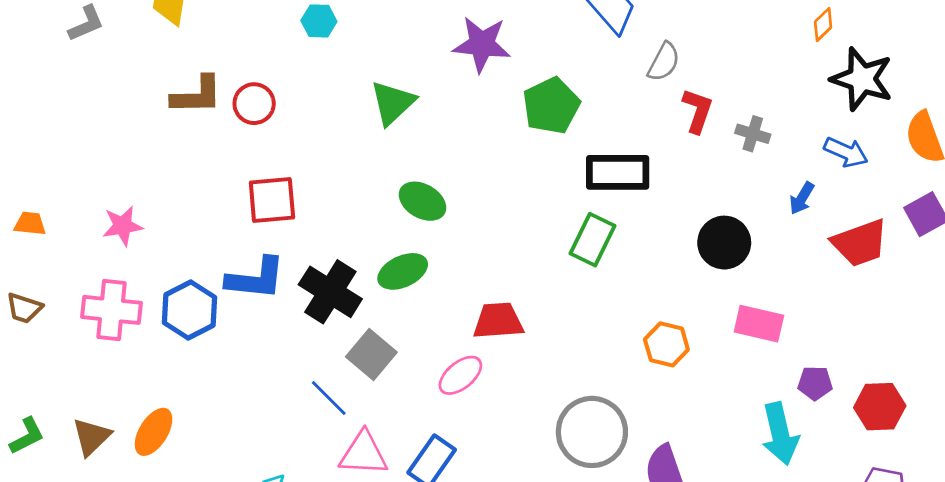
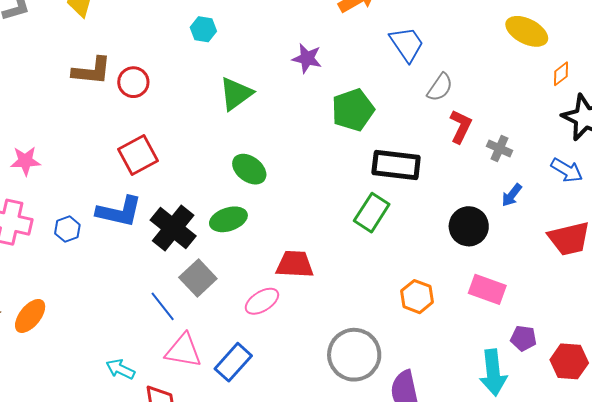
cyan hexagon: (319, 21) -> (203, 29), moved
purple star: (482, 44) -> (307, 58), size x0.7
blue arrow: (802, 198) -> (512, 195), moved
red square: (272, 200) -> (138, 155), turned -30
blue hexagon: (190, 310) -> (67, 229), size x0.6

